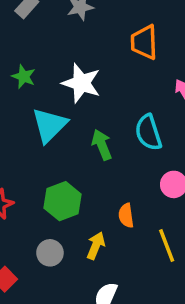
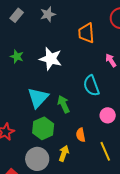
cyan triangle: (49, 125) -> (38, 98), moved
green arrow: (102, 145) -> (63, 104), moved
gray circle: (50, 253) -> (37, 159), size x1.5

